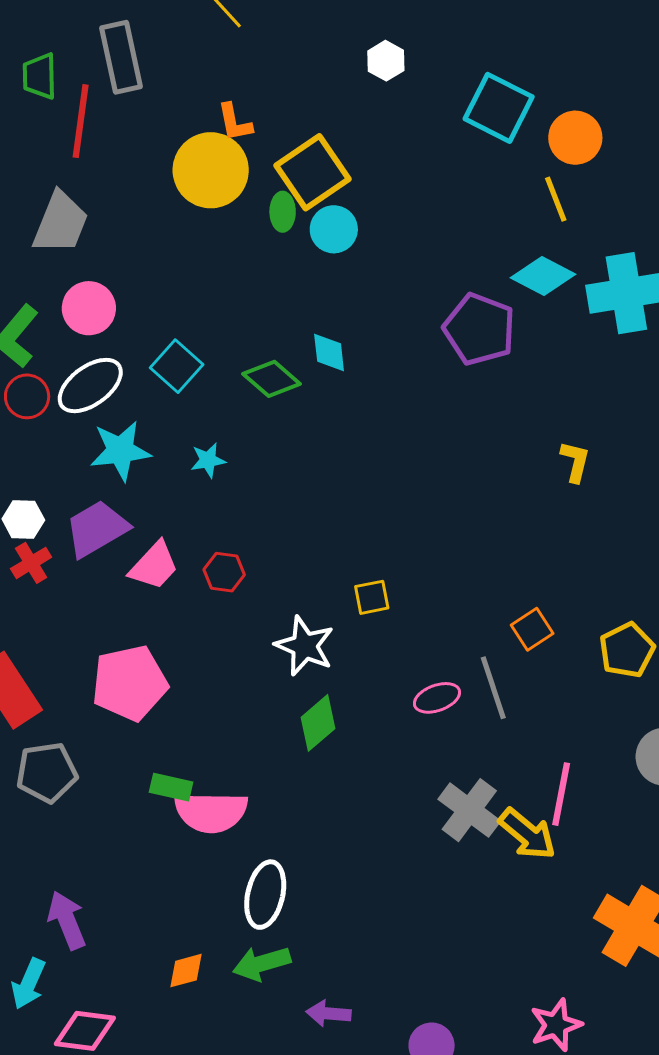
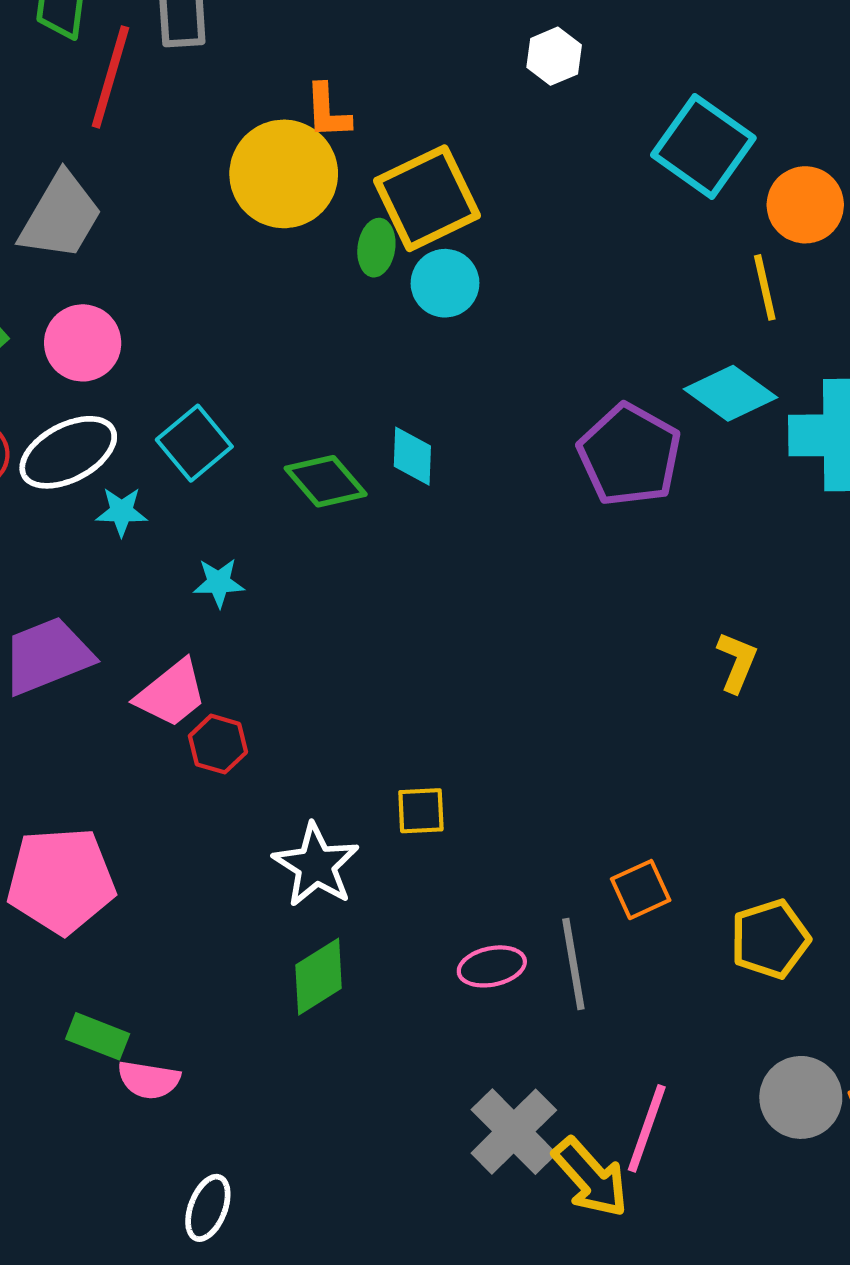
cyan star: (120, 451) -> (122, 512), moved, size x0.6
pink trapezoid: (154, 566) -> (171, 694), moved
pink semicircle: (211, 812) -> (149, 1080), size x0.6
white ellipse: (265, 895) -> (208, 1208), size x0.7

